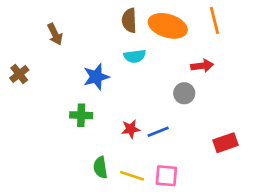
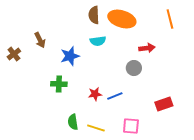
orange line: (214, 20) -> (170, 19), moved
brown arrow: (55, 34) -> (40, 40), moved
pink square: (166, 176) -> (131, 126), moved

